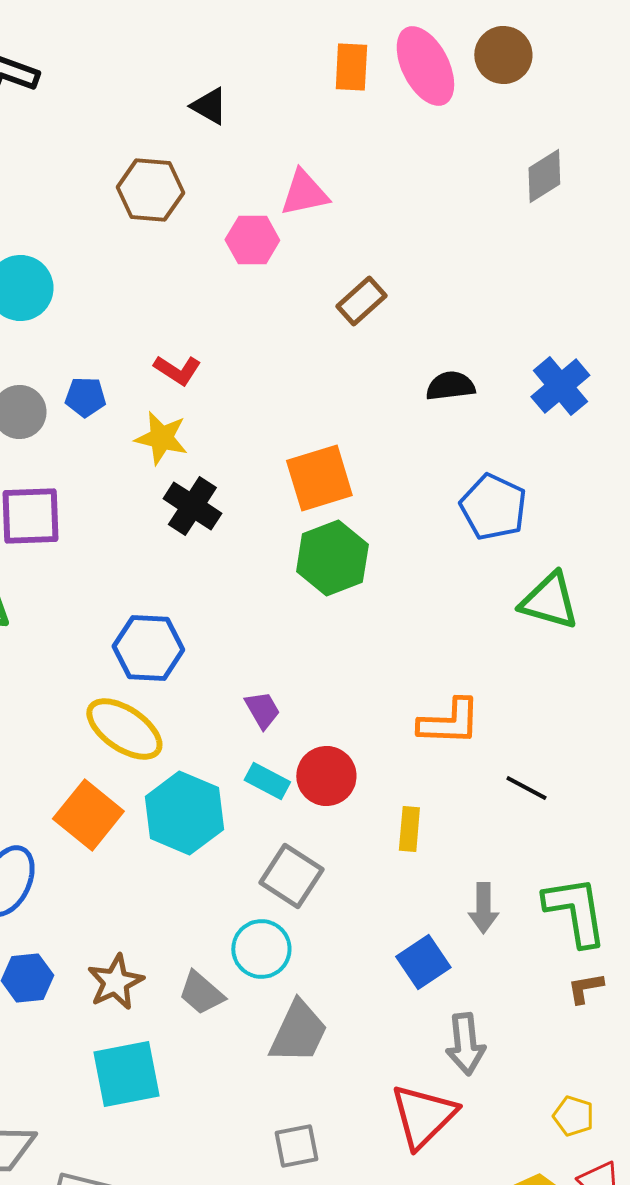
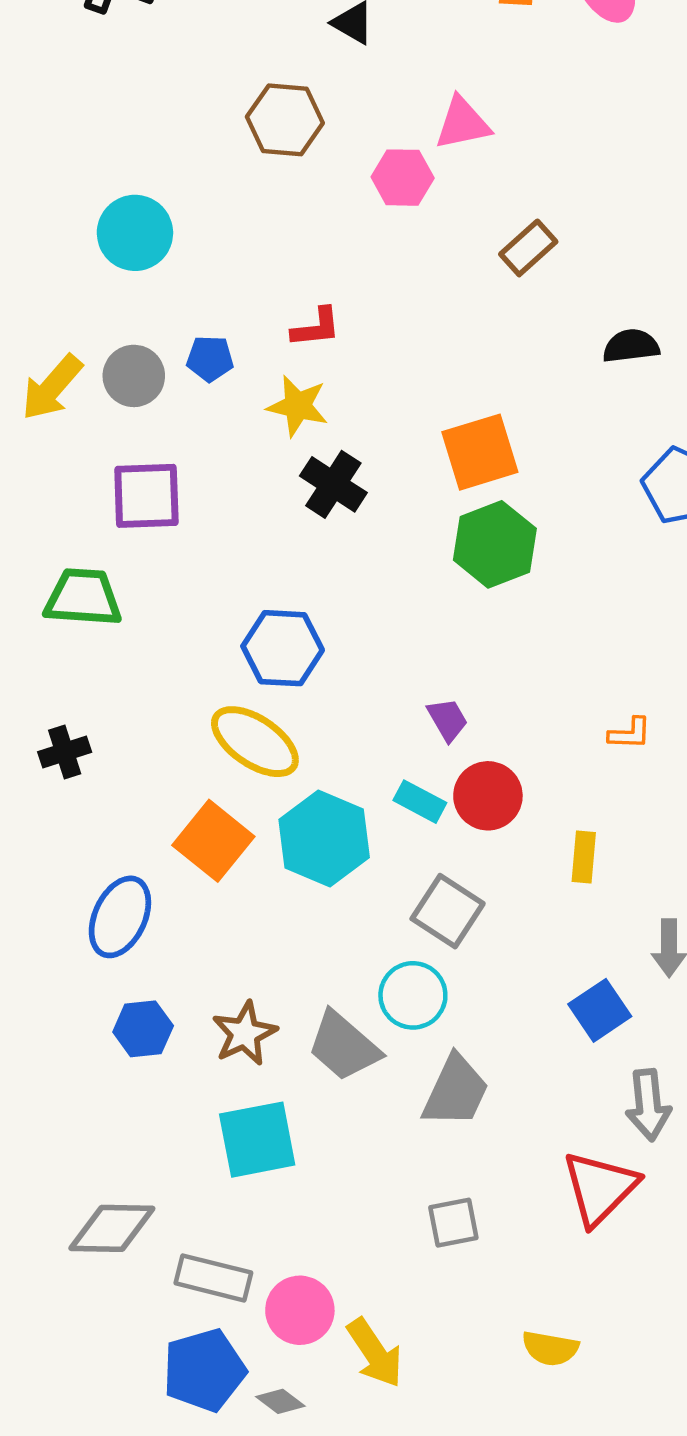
red L-shape: (177, 370) -> (316, 327), turned -39
purple trapezoid: (262, 710) -> (448, 720), moved
orange L-shape: (449, 722) -> (630, 734), size x0.6
gray trapezoid: (201, 993) -> (344, 1046), size x1.4

